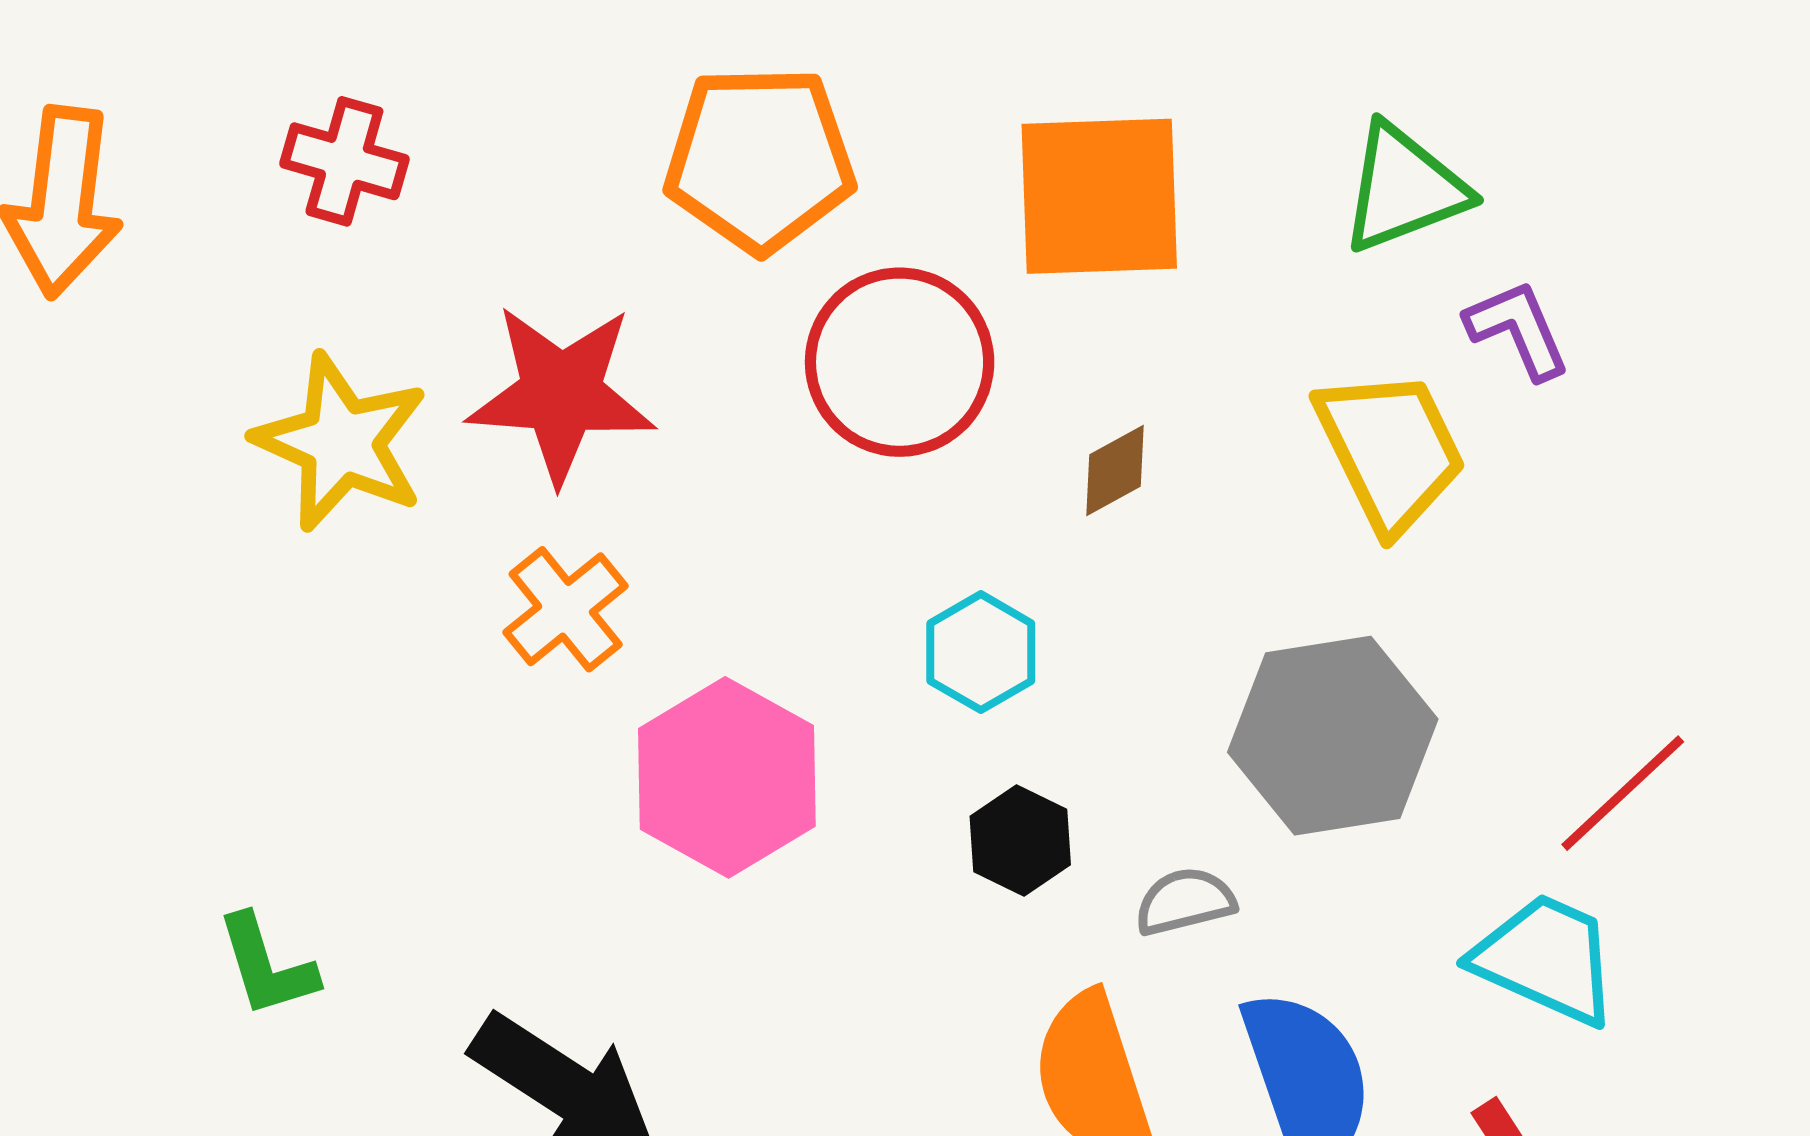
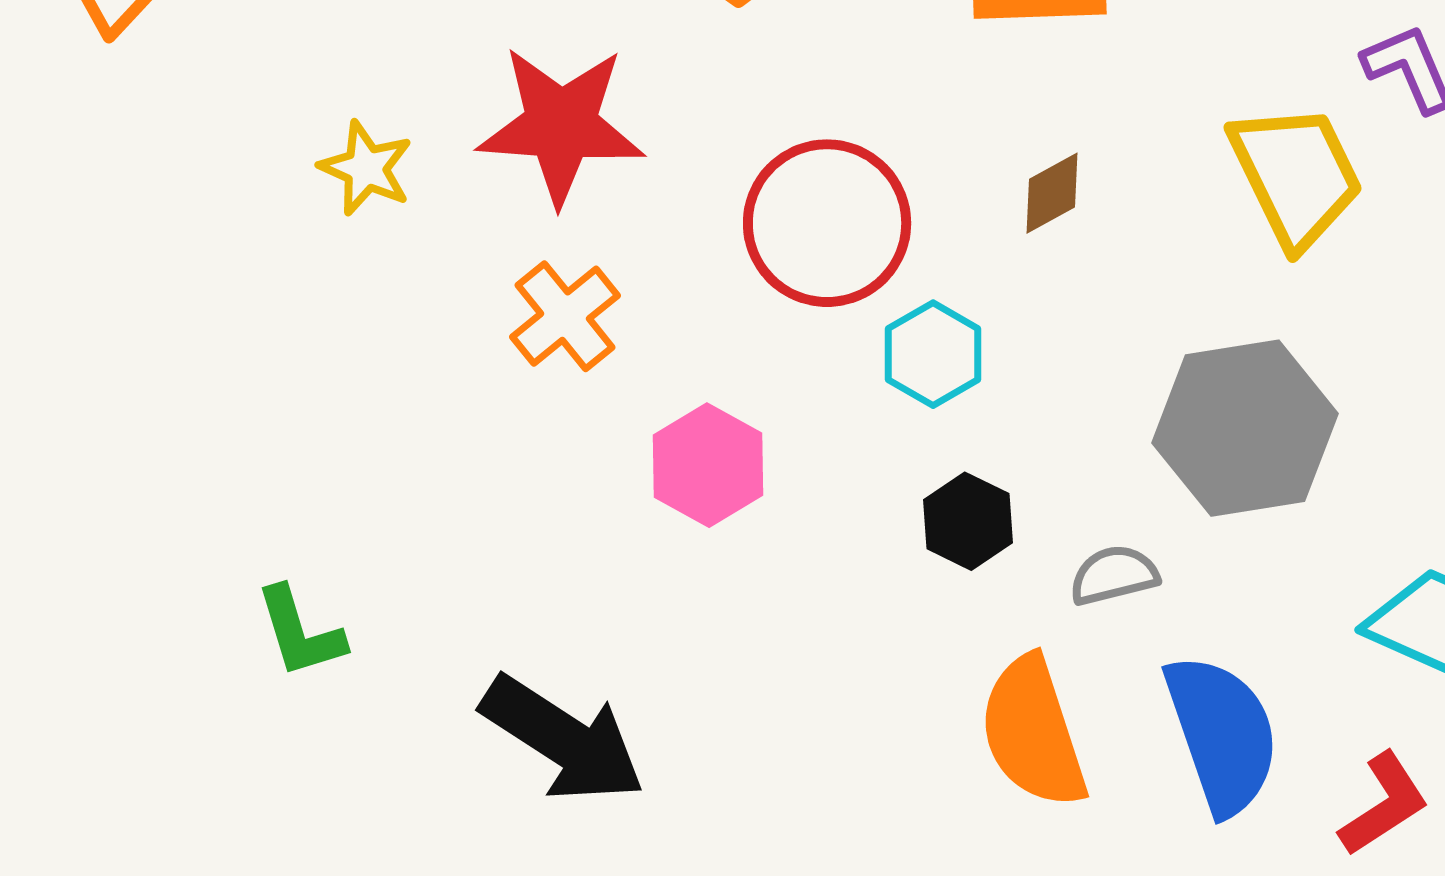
red circle: (900, 362) -> (827, 223), moved
yellow star: (341, 442) -> (366, 168), size x0.6
pink hexagon: (727, 777) -> (708, 465), size x0.7

